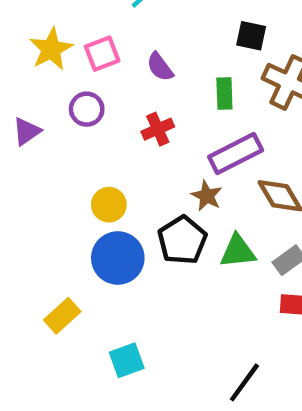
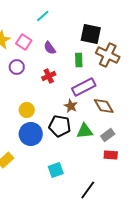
black square: (251, 36) -> (91, 34), size x1.5
pink square: (102, 54) -> (24, 42), turned -35
black pentagon: (182, 240) -> (60, 126), turned -30
cyan square: (127, 360) -> (56, 170), moved

